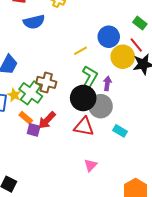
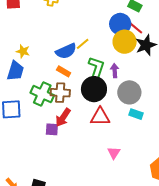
blue semicircle: (34, 22) -> (66, 51), moved
blue circle: (109, 37) -> (120, 24), moved
brown cross: (46, 82) -> (60, 93), moved
yellow star: (14, 95) -> (23, 51), moved
gray circle: (101, 106) -> (129, 92), moved
orange rectangle: (26, 118) -> (64, 71), moved

